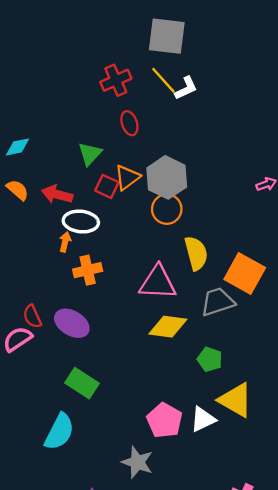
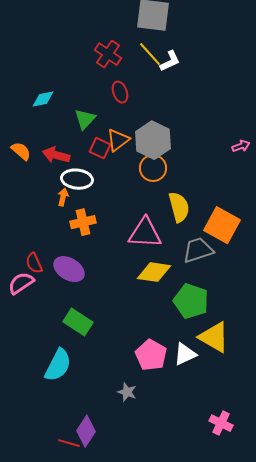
red cross: (116, 80) -> (108, 54), turned -32
cyan diamond: (18, 147) -> (43, 99), moved
green pentagon: (210, 359) -> (191, 301), size x1.6
gray star: (137, 462) -> (127, 392), size x0.7

